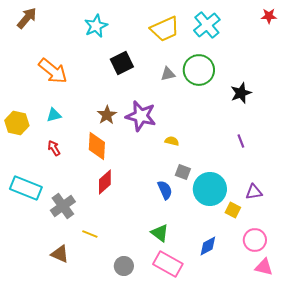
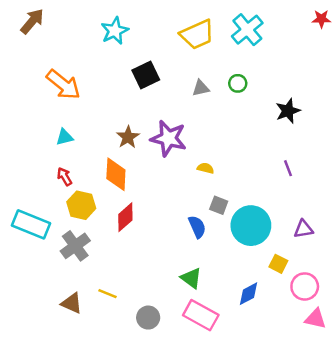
green circle: (199, 70) -> (238, 83), size x0.5
yellow hexagon: (17, 123) -> (81, 205), moved
yellow square: (233, 210) -> (278, 264), moved
yellow line: (90, 234) -> (108, 294), moved

